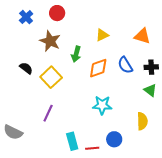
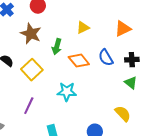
orange triangle: (142, 36) -> (123, 29), turned -42
orange diamond: (98, 68) -> (79, 61), turned 70
cyan star: (102, 105) -> (67, 92), moved
yellow semicircle: (142, 121) -> (123, 114), turned -42

